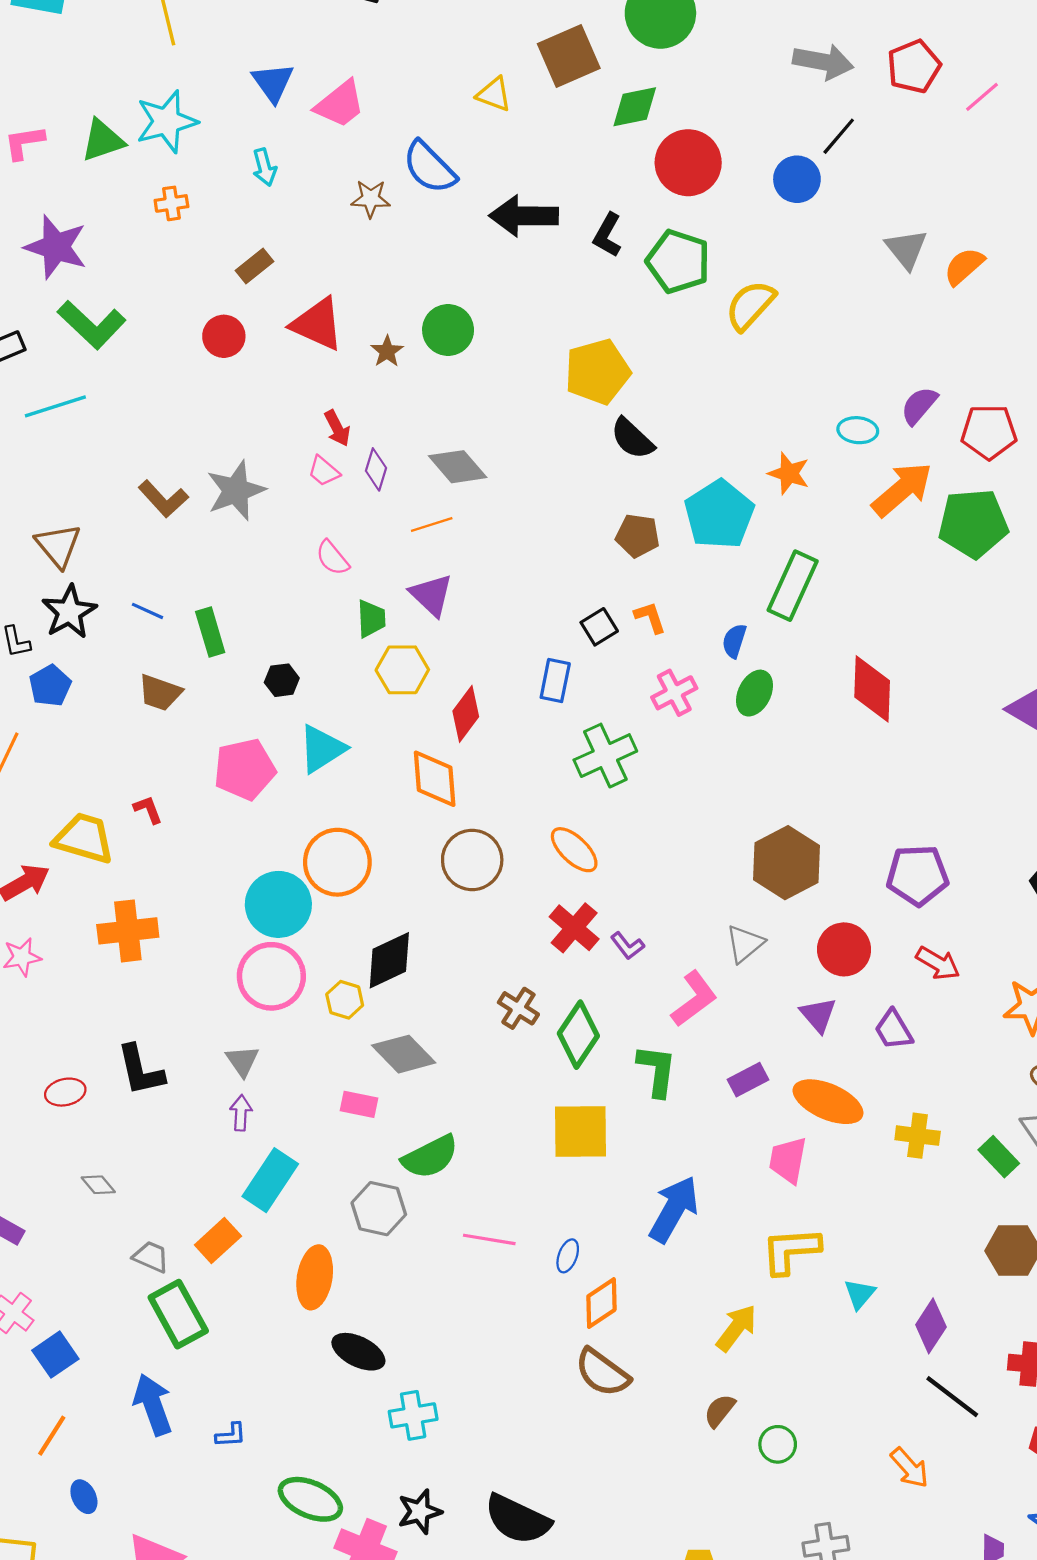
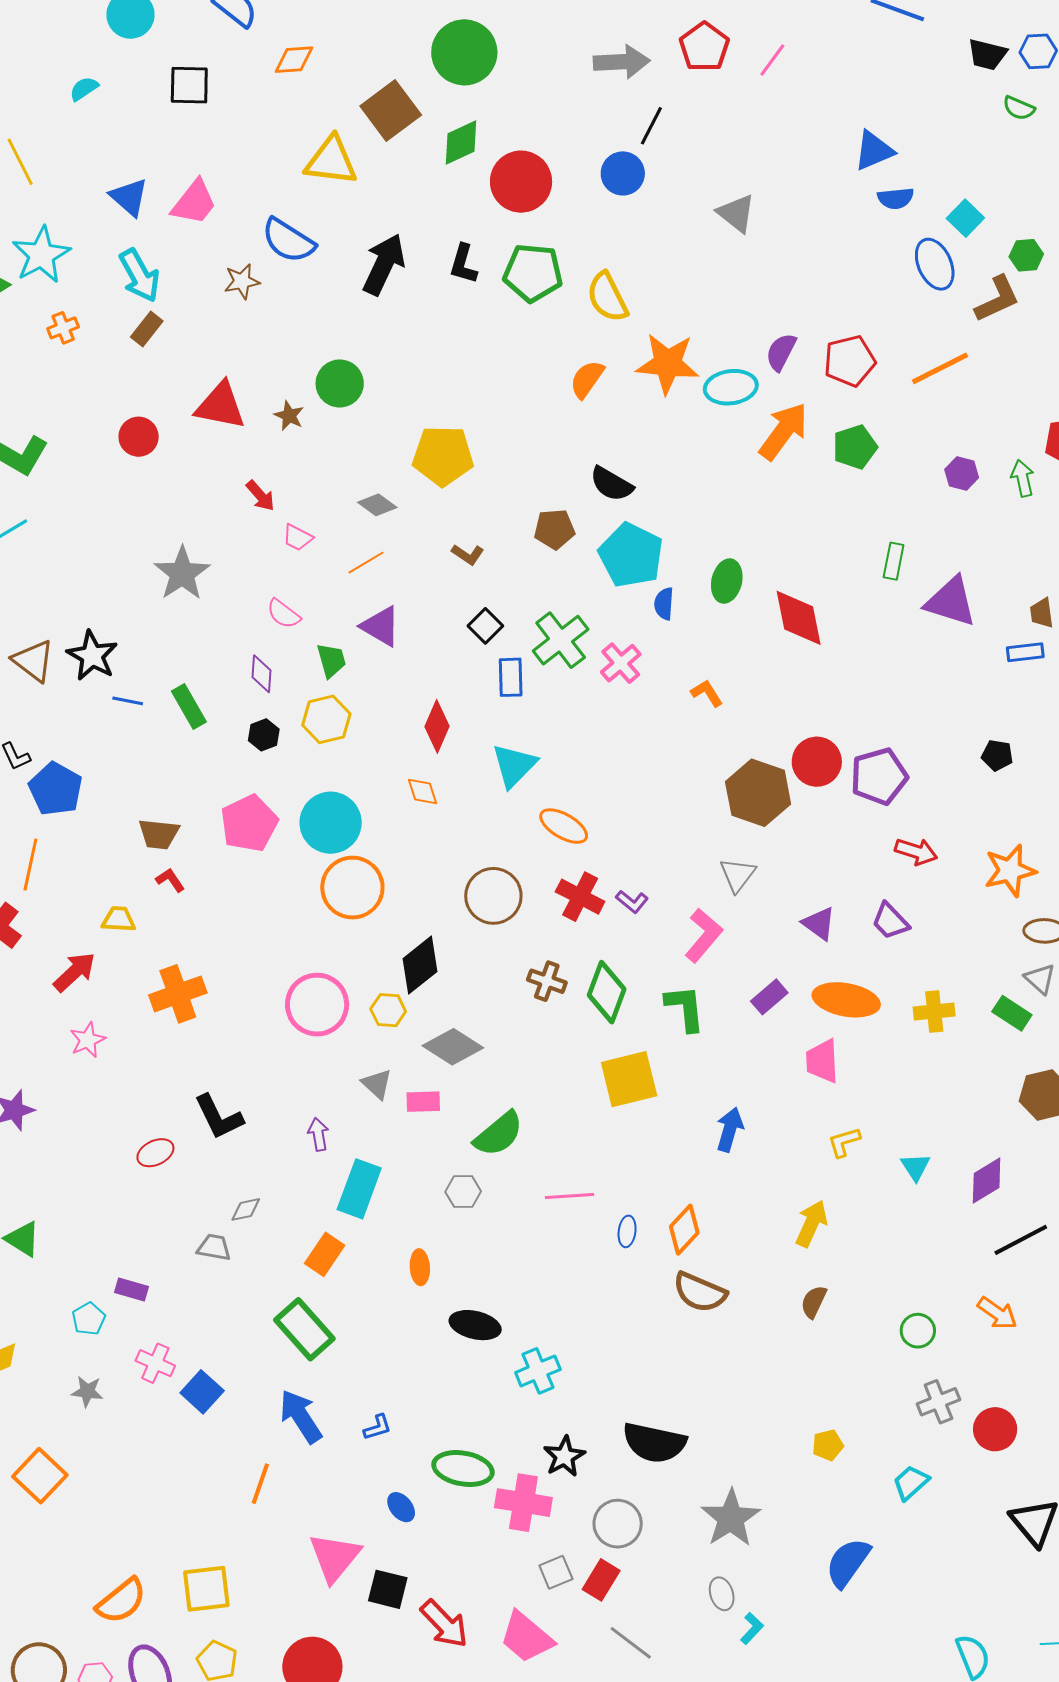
yellow triangle: (494, 94) -> (331, 161), size x1.6
cyan arrow: (264, 167) -> (139, 275), size x1.6
black arrow: (524, 216) -> (384, 264), turned 128
brown rectangle: (255, 266) -> (147, 329), moved
orange semicircle: (964, 266) -> (587, 379), moved
yellow semicircle: (750, 305) -> (607, 297), turned -56
yellow pentagon: (597, 372) -> (443, 456), moved, turned 30
cyan ellipse: (858, 430) -> (731, 387), size x1.4
black semicircle: (632, 439) -> (611, 484), moved
gray diamond: (458, 467) -> (377, 505), size x0.7
purple diamond: (376, 469) -> (261, 674), moved
pink trapezoid: (324, 471) -> (298, 538), moved
orange star: (789, 473) -> (668, 364), moved, size x1.6
brown L-shape: (163, 499) -> (468, 555), moved, size x0.7
cyan pentagon: (719, 514) -> (631, 555), moved
green pentagon: (973, 523) -> (855, 447), size x0.7
green rectangle: (793, 586) -> (894, 561), moved, size x0.6
black star: (69, 612) -> (92, 656), moved
orange L-shape: (650, 617) -> (707, 693), moved
black square: (599, 627) -> (485, 626), moved
yellow hexagon: (402, 670) -> (326, 719), moved
blue pentagon: (50, 686) -> (56, 789), size x1.4
brown trapezoid: (160, 693) -> (159, 834), moved
green ellipse: (755, 693) -> (727, 581), moved
cyan triangle: (322, 749) -> (514, 766), moved
green cross: (605, 756) -> (561, 640), moved
orange diamond: (435, 779) -> (423, 792), size x0.6
yellow trapezoid: (84, 838) -> (119, 919), size x0.6
brown circle: (472, 860) -> (493, 896), moved
cyan circle: (278, 904) -> (331, 823), moved
red circle: (844, 949) -> (817, 762), moved
gray triangle: (242, 1061) -> (377, 1084), moved
gray diamond: (98, 1185) -> (246, 1209), moved, turned -48
gray hexagon: (379, 1209) -> (463, 1192), size x0.7
blue arrow: (674, 1209) -> (730, 1130), size x0.7
yellow L-shape: (791, 1250) -> (844, 1142), size x0.6
blue ellipse: (568, 1256) -> (627, 1231), moved
gray trapezoid: (151, 1257) -> (214, 1247), moved
orange ellipse: (315, 1277) -> (420, 1267), size x0.6
purple diamond: (931, 1326) -> (987, 1180), turned 39
black line: (952, 1397) -> (1021, 1240), turned -52
orange line: (52, 1436) -> (260, 1484), moved
green circle: (778, 1444) -> (918, 1331), moved
blue ellipse: (84, 1497) -> (401, 1507), moved

